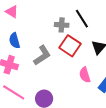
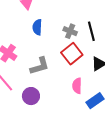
blue semicircle: (14, 41) -> (37, 27), moved
gray L-shape: (42, 55) -> (40, 66), moved

